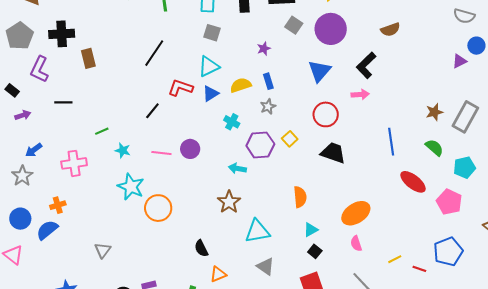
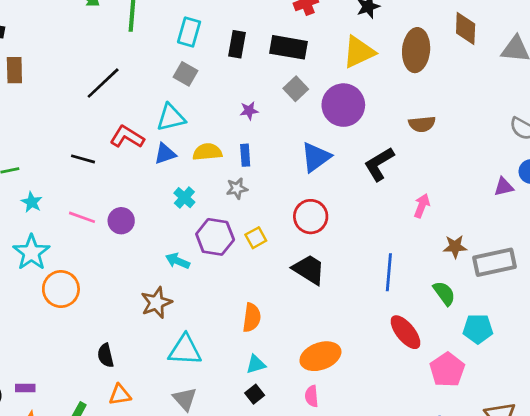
pink arrow: (360, 94) -> (422, 206), moved, turned -78
black line: (152, 111) -> (83, 159), turned 54
gray rectangle: (465, 117) -> (494, 262), turned 36

